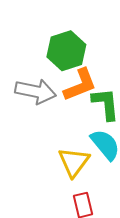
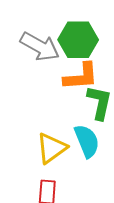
gray arrow: (36, 91) -> (40, 46), moved

